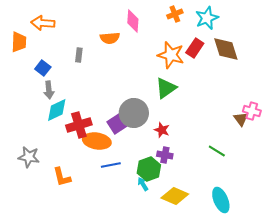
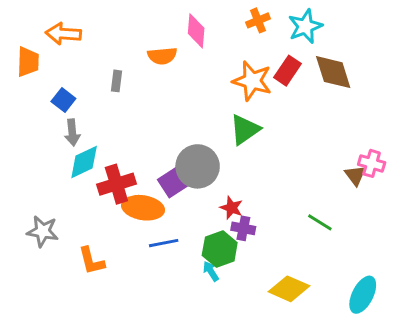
red star: (162, 130) -> (231, 208), moved
yellow diamond: (175, 196) -> (289, 289), moved
cyan ellipse: (221, 200) -> (363, 295), moved, turned 50

